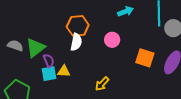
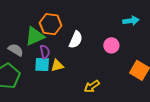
orange hexagon: (78, 26) -> (51, 24), moved
gray semicircle: (15, 46) -> (16, 50), moved
yellow triangle: (64, 71) -> (57, 66), turned -32

